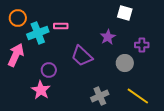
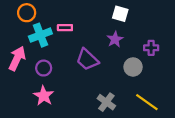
white square: (125, 13) -> (120, 14), moved
orange circle: (18, 18) -> (27, 13), moved
purple circle: (49, 70) -> (44, 68), moved
gray cross: (100, 96) -> (106, 102), turned -30

